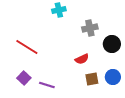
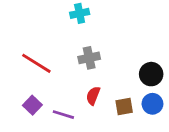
gray cross: (90, 28) -> (89, 58), moved
black circle: (112, 44) -> (151, 74), moved
red semicircle: (82, 59) -> (93, 96), moved, turned 136

